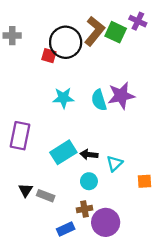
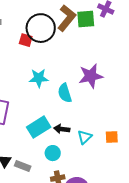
green square: (116, 32) -> (86, 19), turned -30
cyan semicircle: (99, 100) -> (65, 93), moved
cyan circle: (89, 181) -> (53, 153), moved
orange square: (145, 181) -> (112, 137), moved

